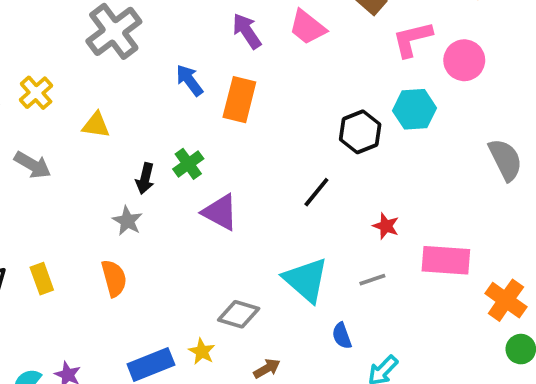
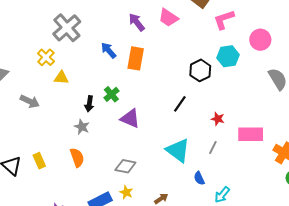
pink circle: (464, 60) -> (260, 40), moved
yellow cross: (36, 93) -> (46, 57), moved
gray line: (372, 280) -> (213, 148), turned -40
gray diamond: (239, 314) -> (125, 166), moved

